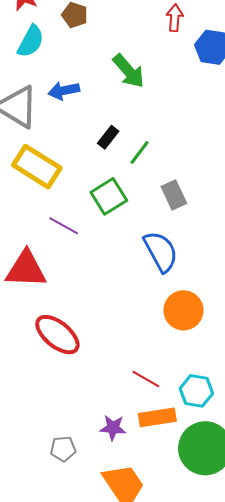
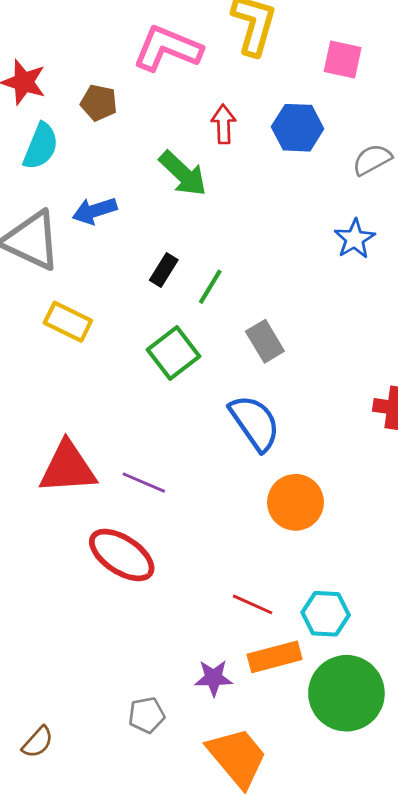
red arrow: (175, 18) -> (224, 124), moved
yellow rectangle: (37, 167) -> (68, 322), size x0.7
purple line: (64, 226) -> (144, 483), moved

